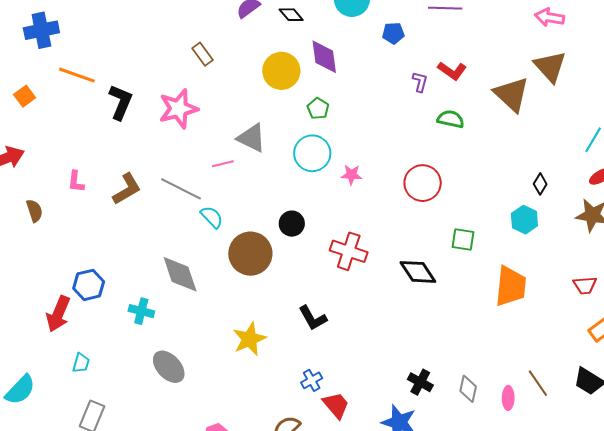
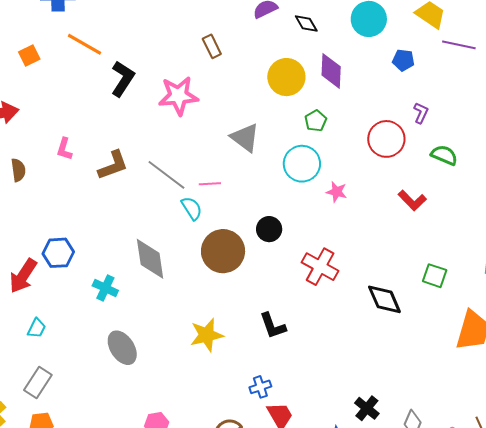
red L-shape: (452, 71) -> (412, 200), moved
pink line: (223, 164) -> (210, 184), moved
red circle: (423, 183) -> (386, 139), moved

